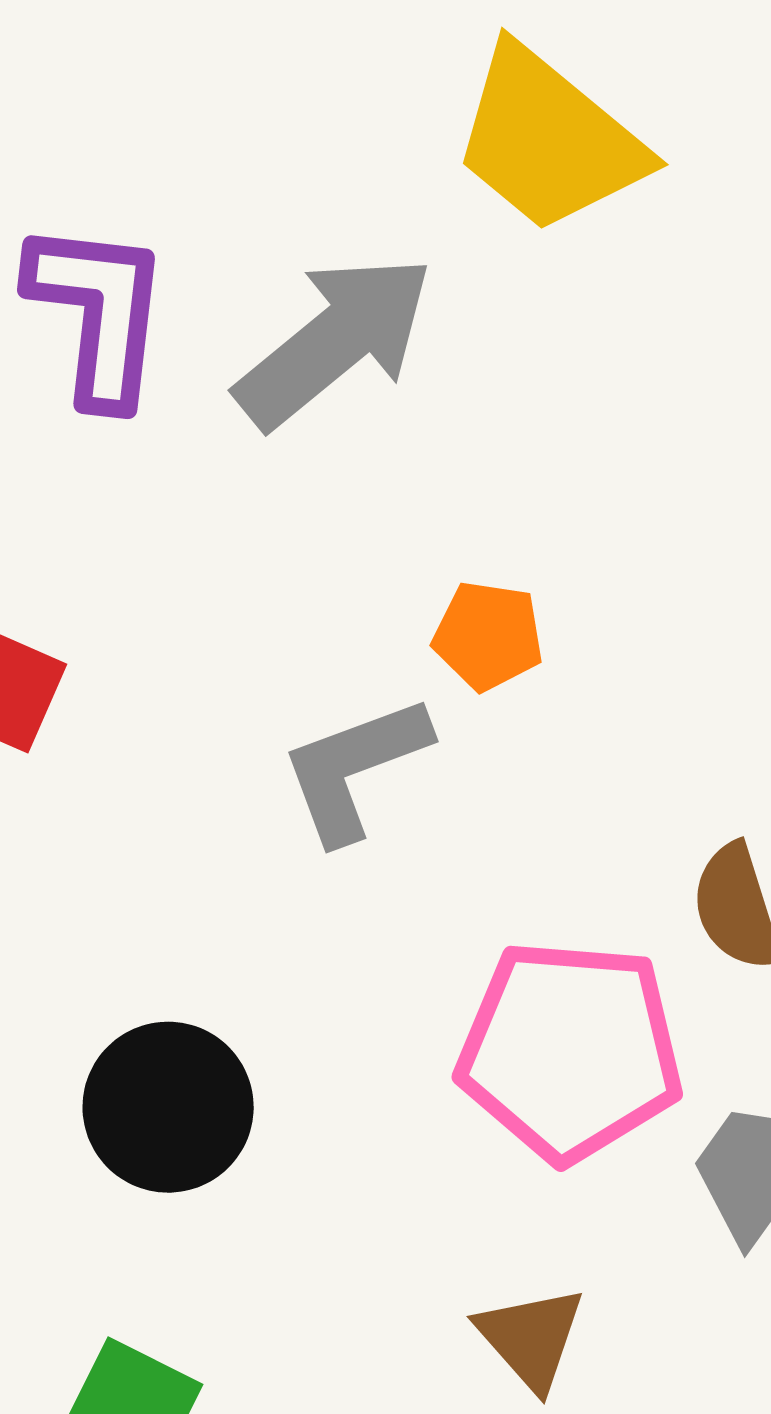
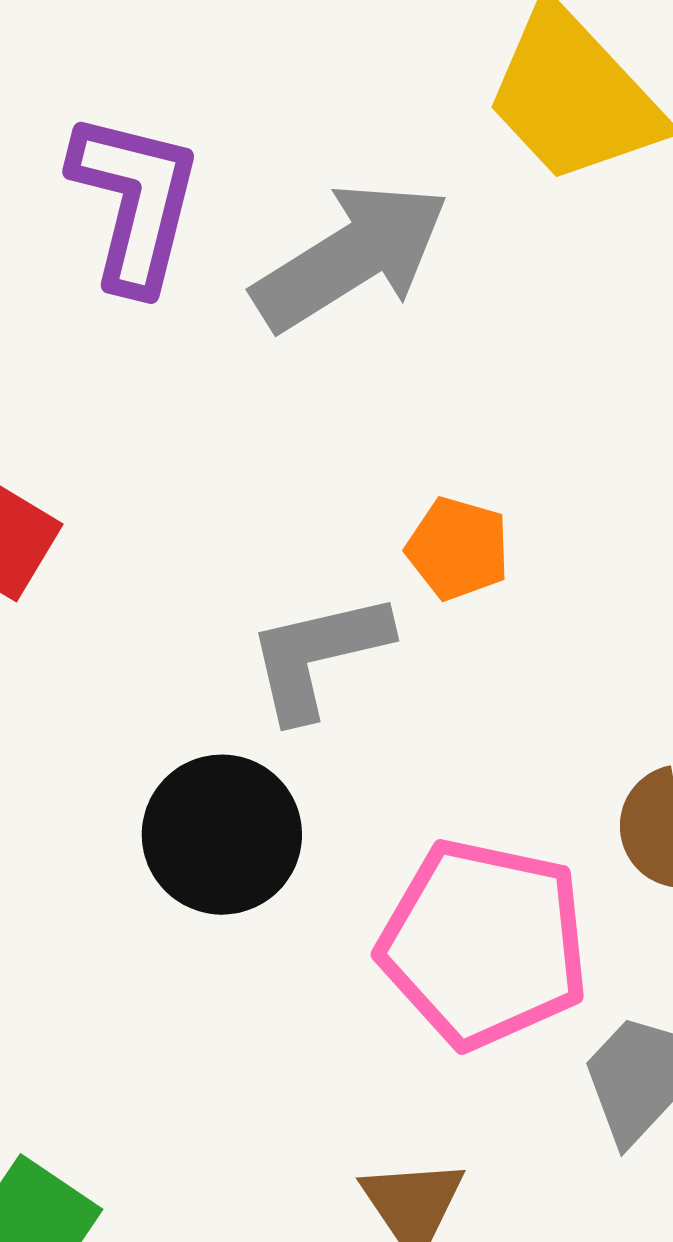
black circle: (168, 1107) -> (222, 835), moved

